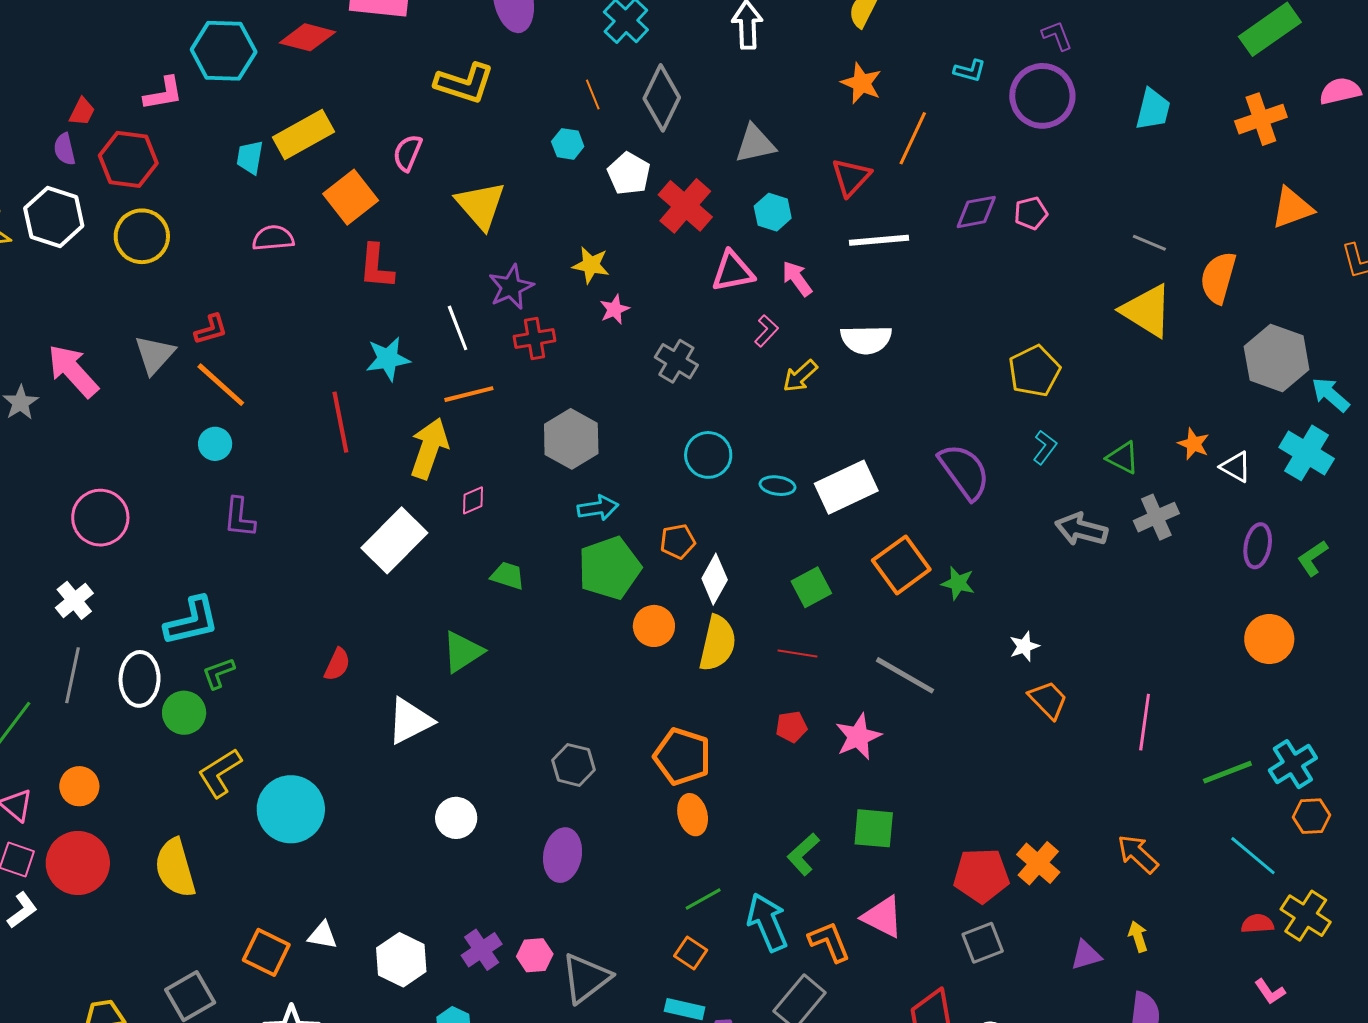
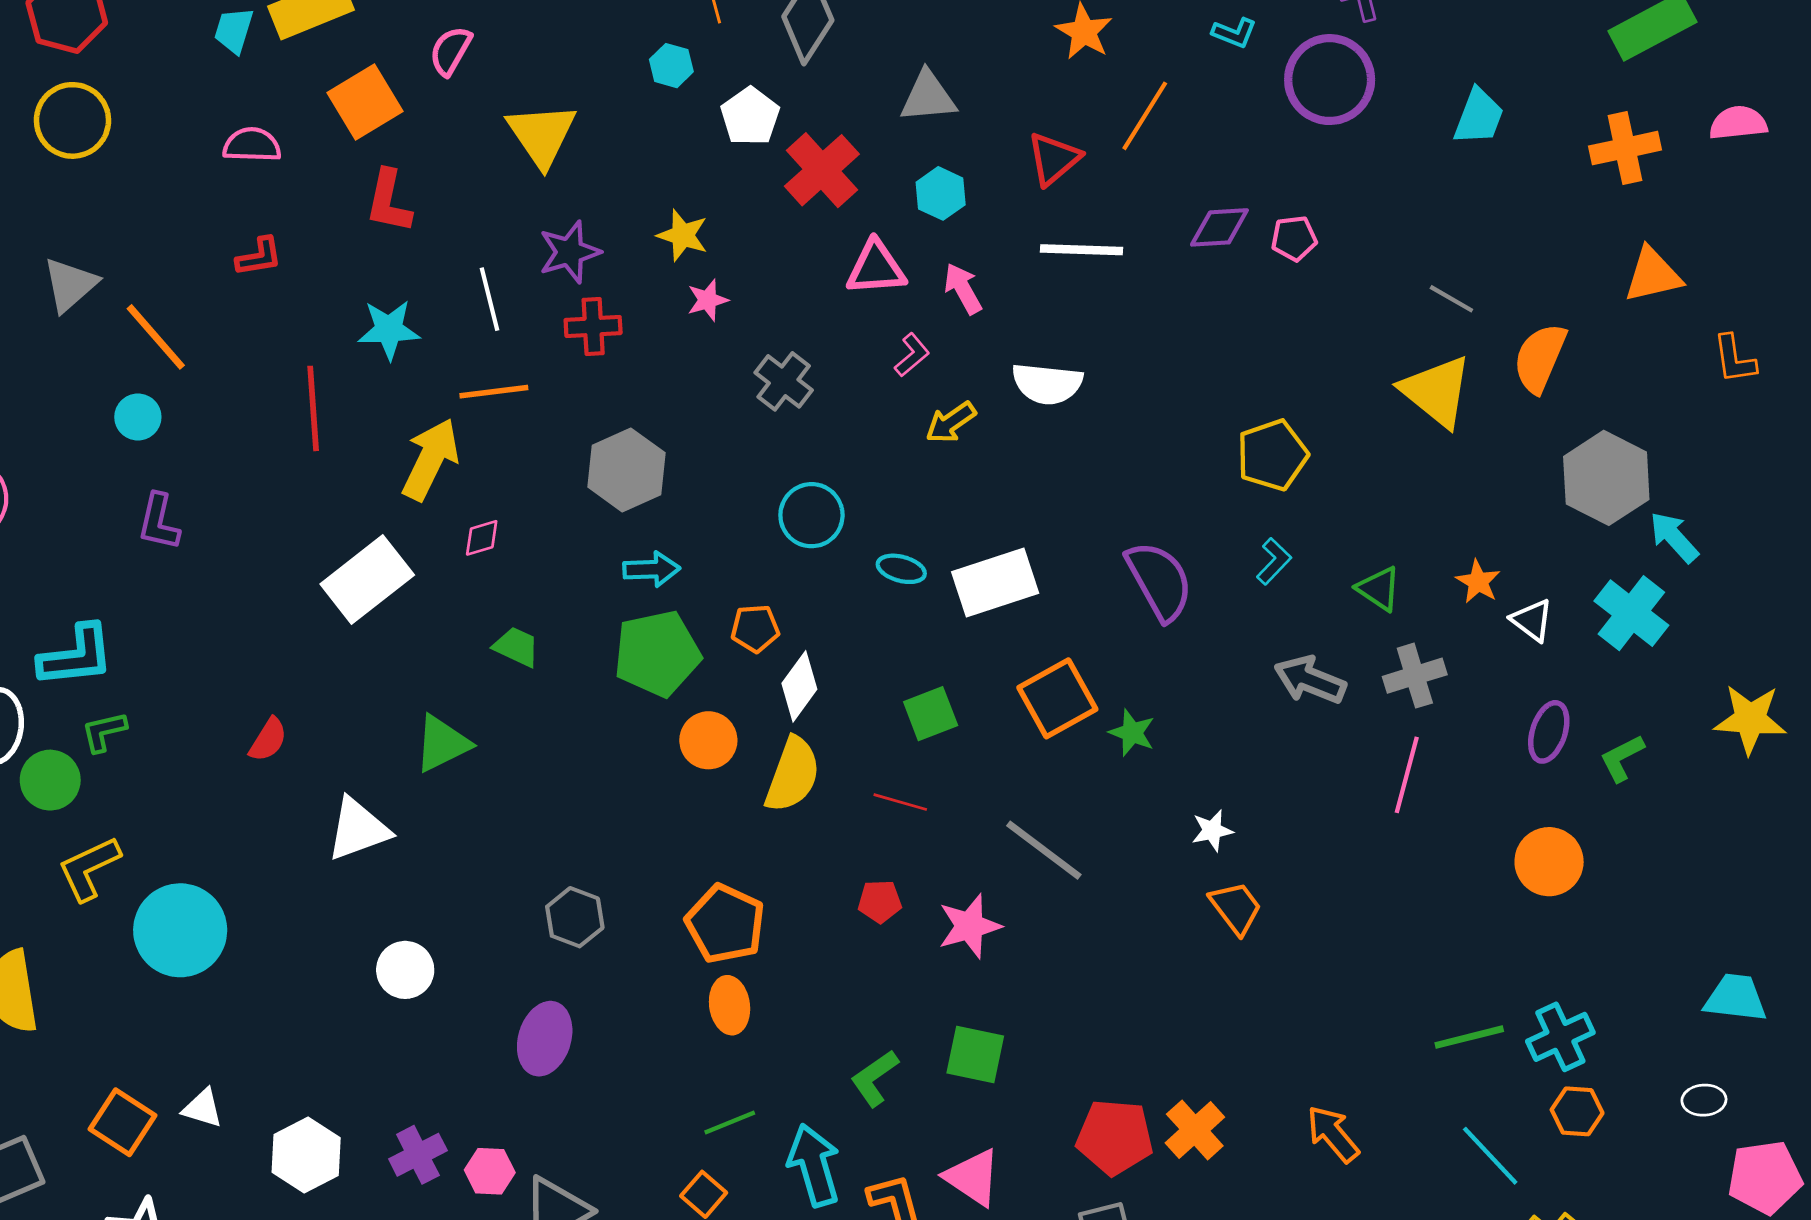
red L-shape: (211, 329) -> (259, 257), moved
pink line: (1145, 722) -> (1407, 775), moved

